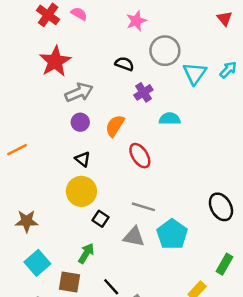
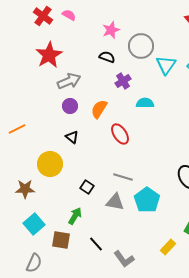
pink star: (136, 21) -> (111, 30), moved
yellow circle: (81, 191) -> (50, 164), moved

